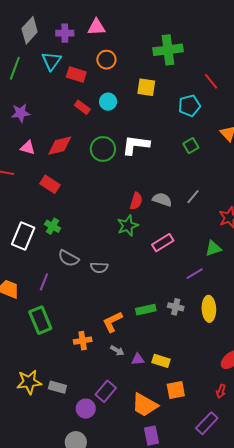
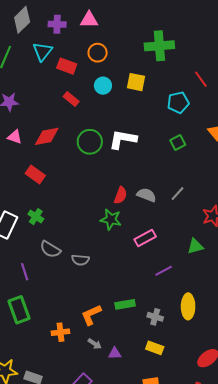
cyan circle: (108, 102) -> (103, 86), moved
green star: (128, 226) -> (111, 219), turned 30
purple line: (195, 274) -> (164, 271), moved
purple line: (44, 282) -> (25, 272), turned -42
gray cross: (176, 307) -> (155, 317), moved
yellow rectangle: (161, 361) -> (155, 348), moved

